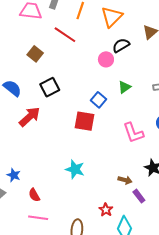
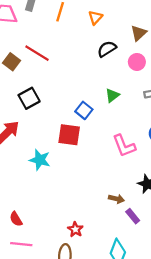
orange triangle: (112, 17) -> (95, 18), size x0.6
red line: (65, 35) -> (37, 53), moved
pink circle: (106, 59) -> (137, 62), moved
cyan star: (75, 169) -> (40, 160), moved
red star: (106, 210) -> (75, 229), moved

